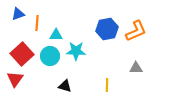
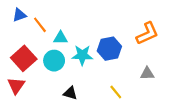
orange line: (37, 23) -> (40, 25), turned -42
blue hexagon: (107, 29) -> (109, 49), moved
yellow line: (107, 85) -> (116, 92), turned -40

